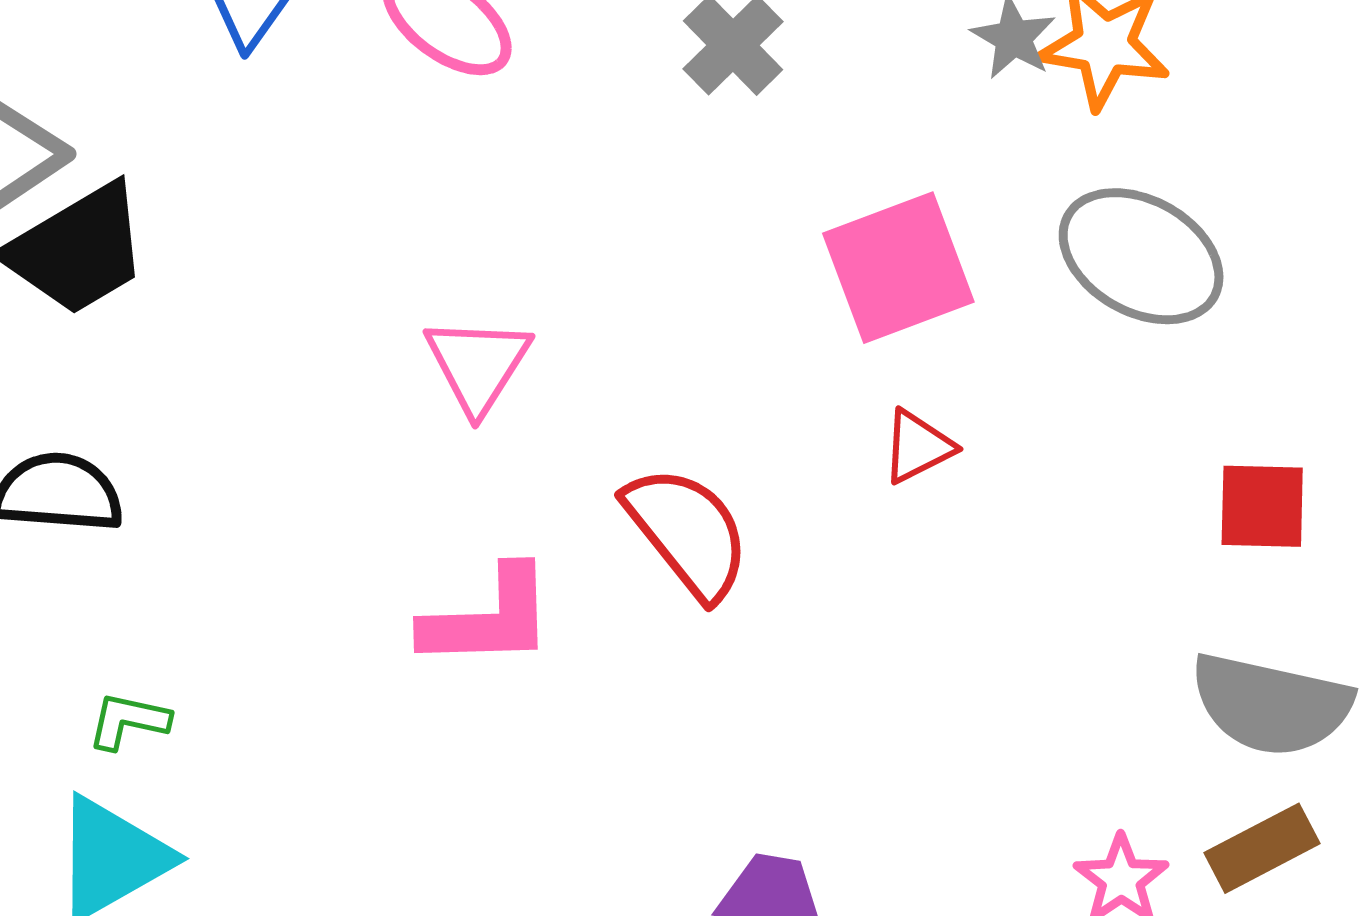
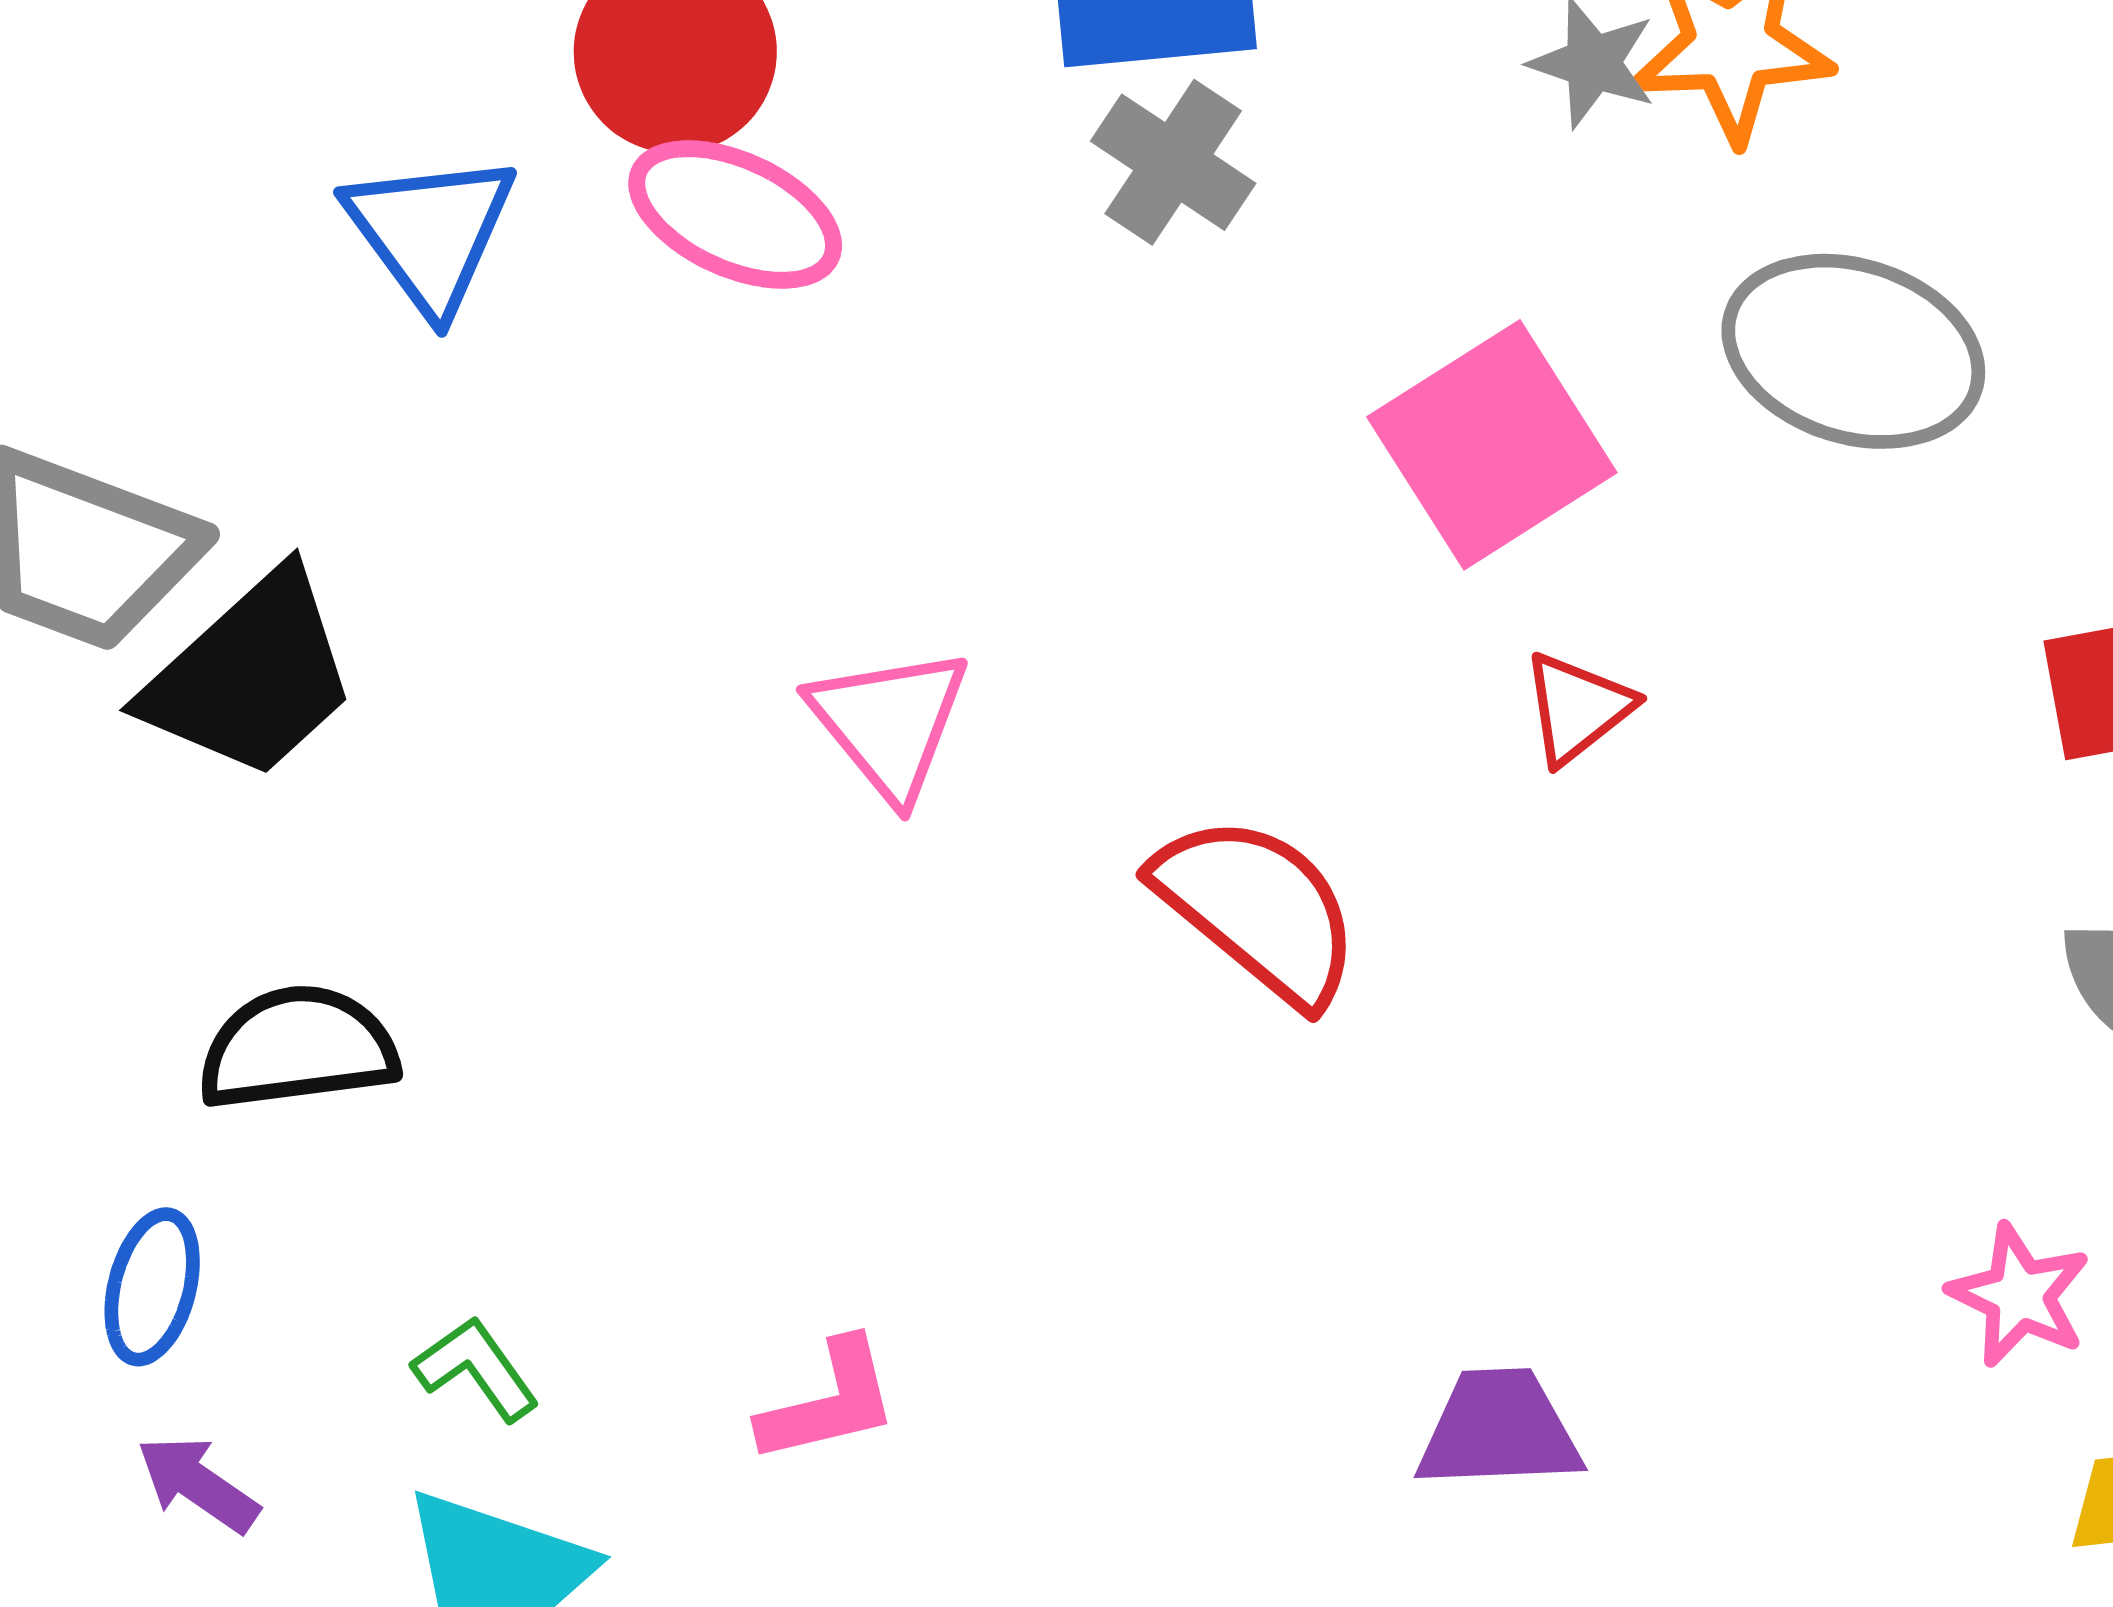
pink L-shape: (488, 618) -> (829, 1402), moved, size x0.7
green L-shape: (128, 721) -> (476, 1369), turned 54

